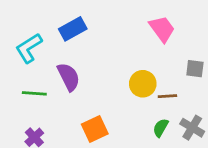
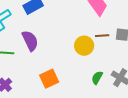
brown line: (167, 96) -> (102, 36), moved

